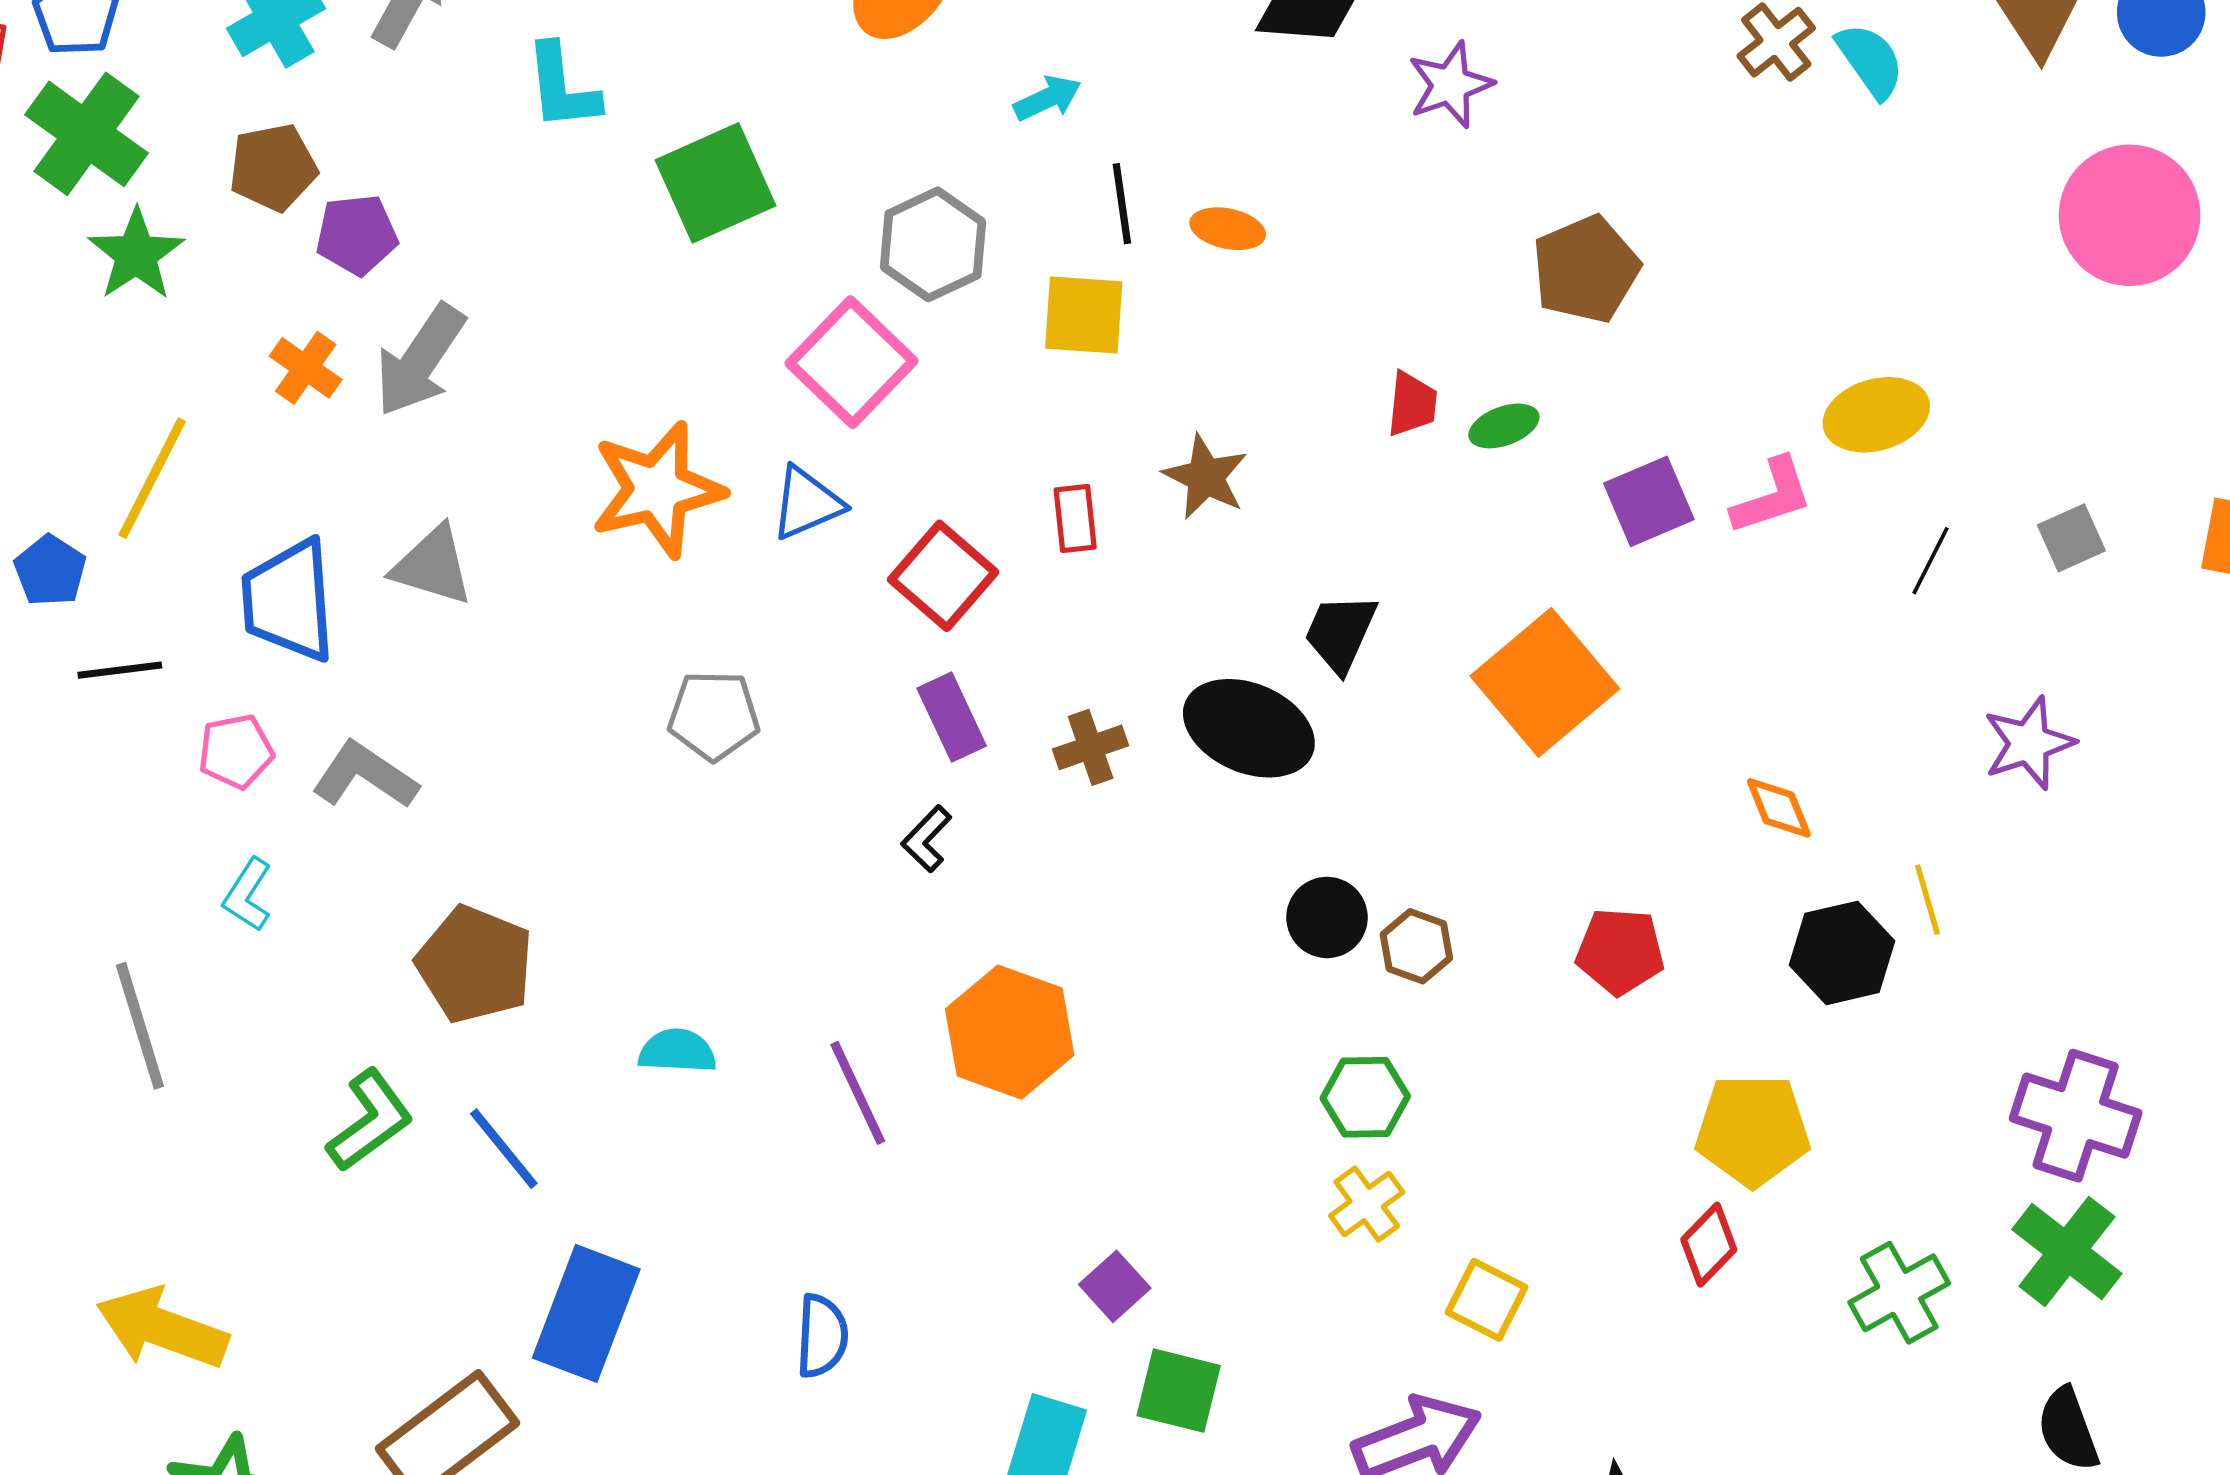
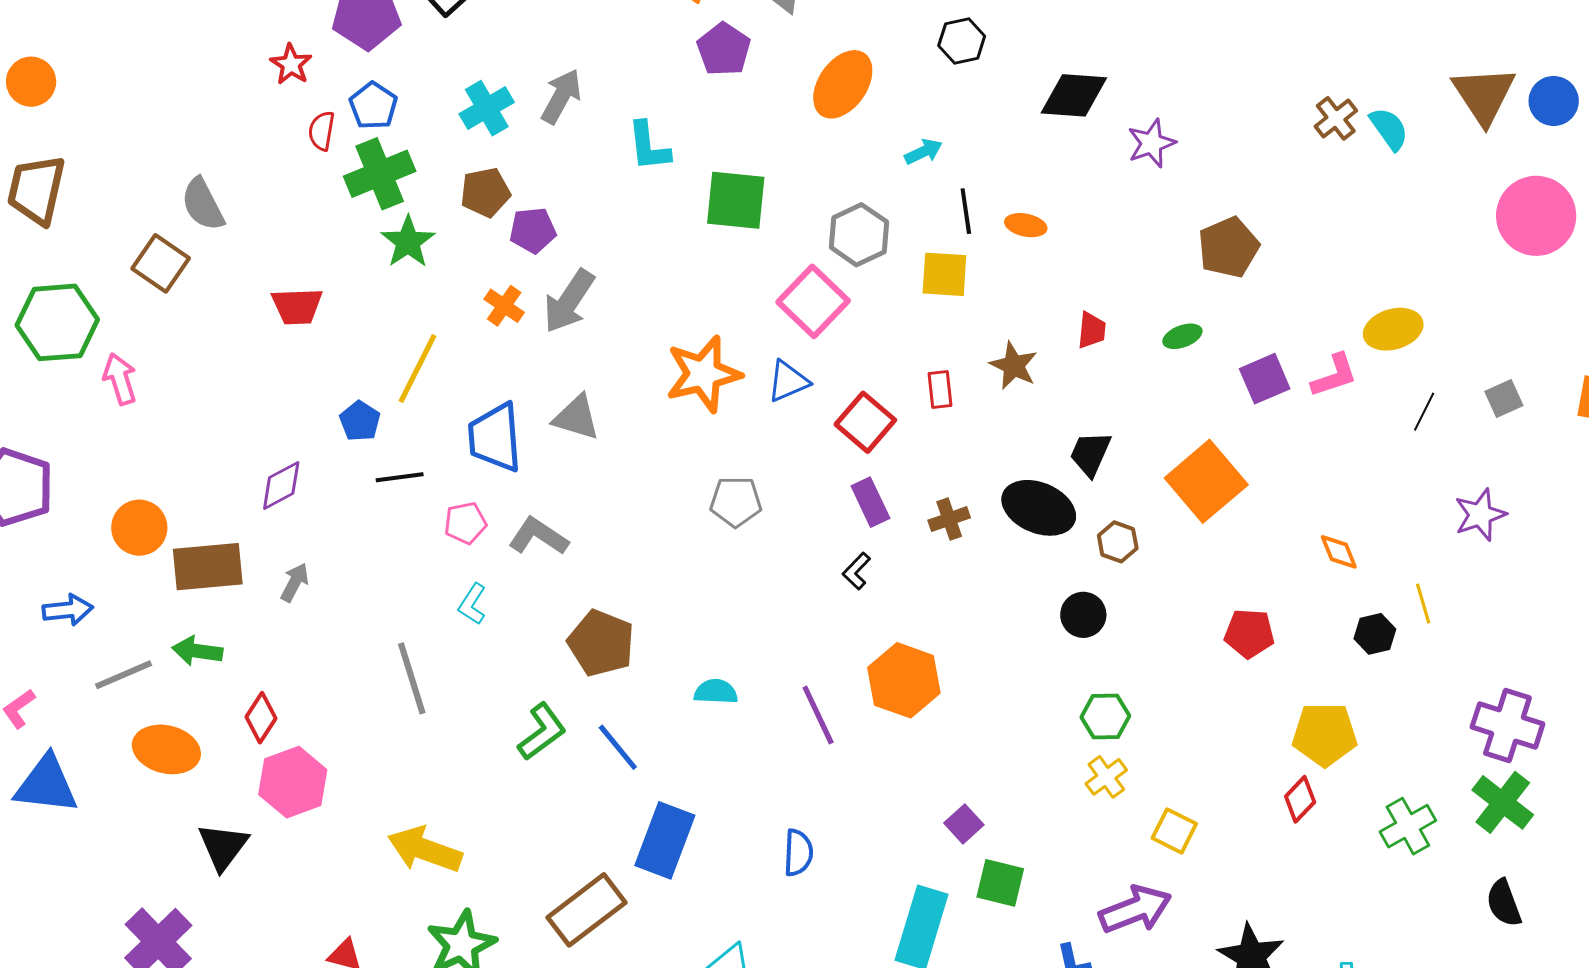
green cross: (86, 134) -> (380, 174), turned 32
green square: (716, 183) -> (736, 200), turned 30
red trapezoid: (1412, 404) -> (1092, 330), moved
brown hexagon: (1416, 946) -> (1118, 542), moved
black hexagon: (1842, 953) -> (1375, 634), size x0.7

